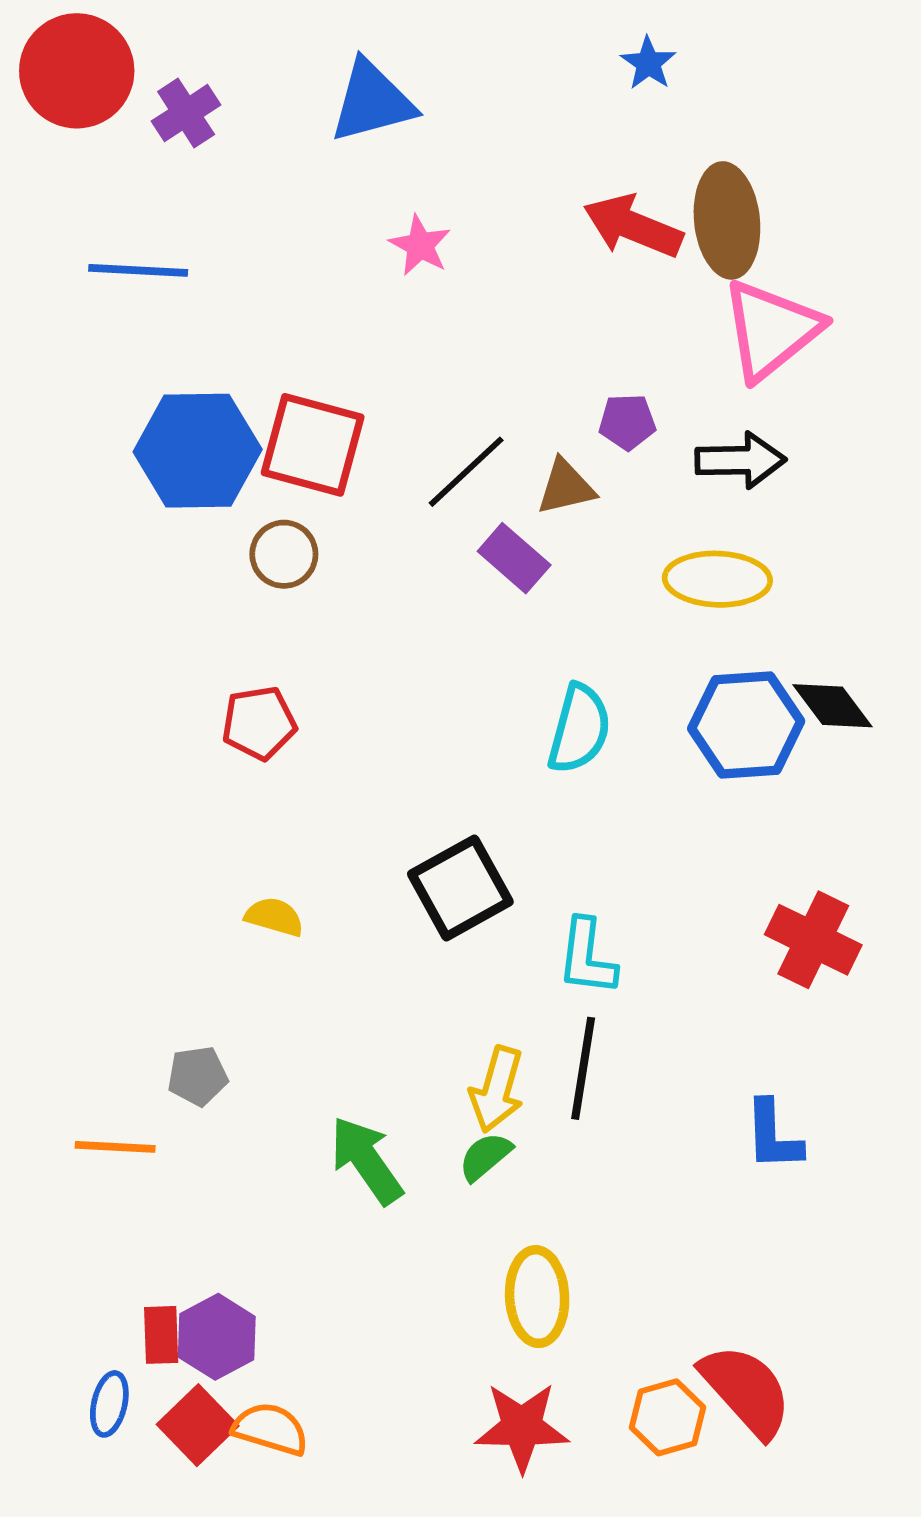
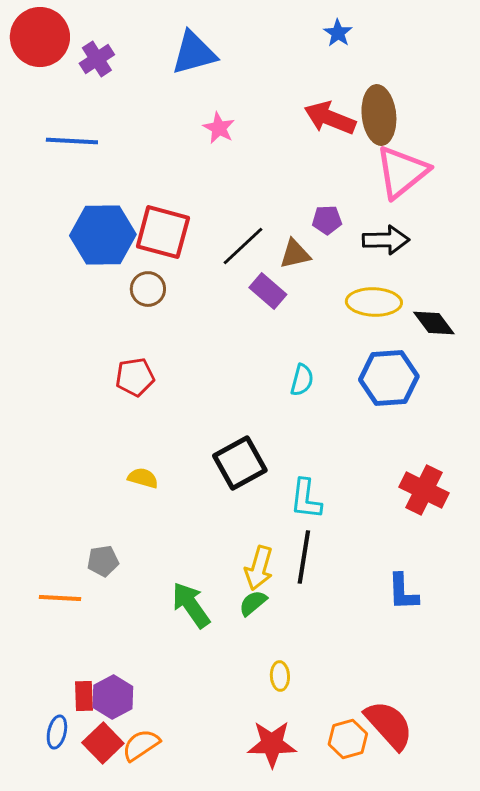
black diamond: (832, 706) -> (434, 323), moved
cyan semicircle: (579, 729) -> (302, 380), size x0.7
yellow ellipse: (537, 1297) -> (280, 676), size x0.6
orange semicircle: (270, 1429) -> (141, 745), turned -51

